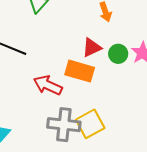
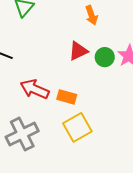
orange rectangle: (80, 71) -> (67, 97), moved, size x0.7
gray cross: (64, 125) -> (22, 134), moved, turned -32

